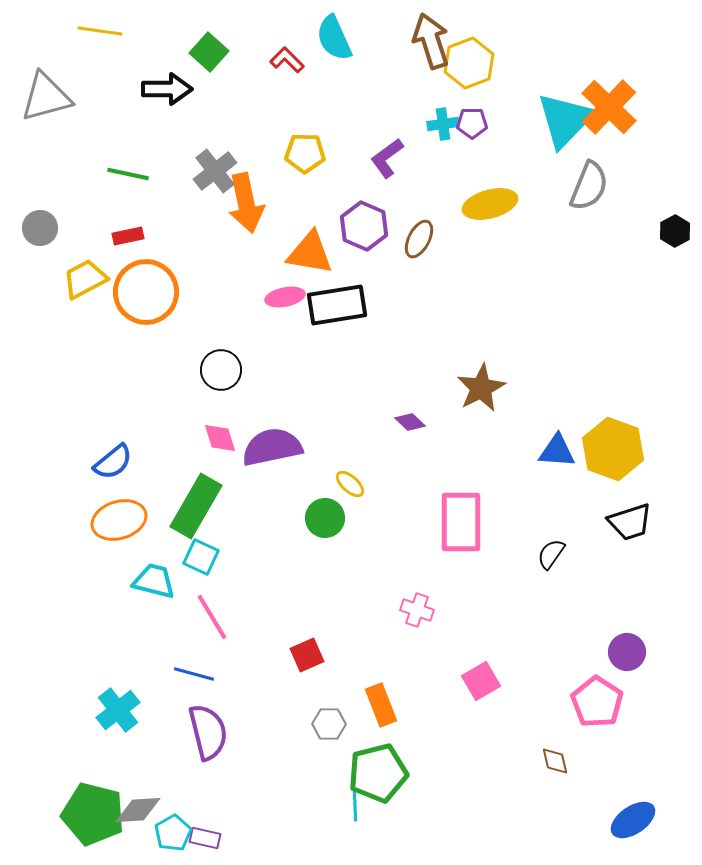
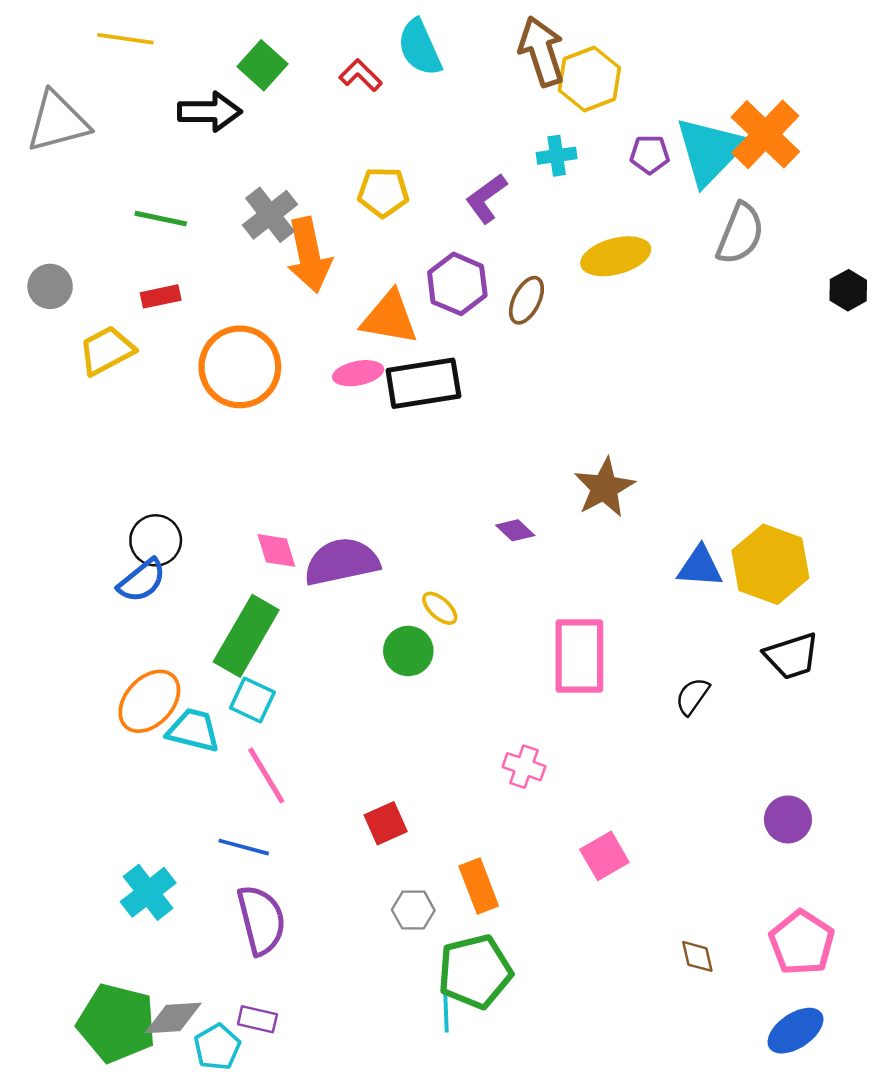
purple pentagon: (472, 123) -> (650, 154), moved
orange circle: (146, 292) -> (240, 367), moved
black circle: (221, 370) -> (156, 540), moved
orange ellipse: (119, 520) -> (149, 701), moved, turned -30
pink pentagon: (597, 702) -> (802, 943), moved
purple rectangle: (205, 838) -> (257, 1019), moved

